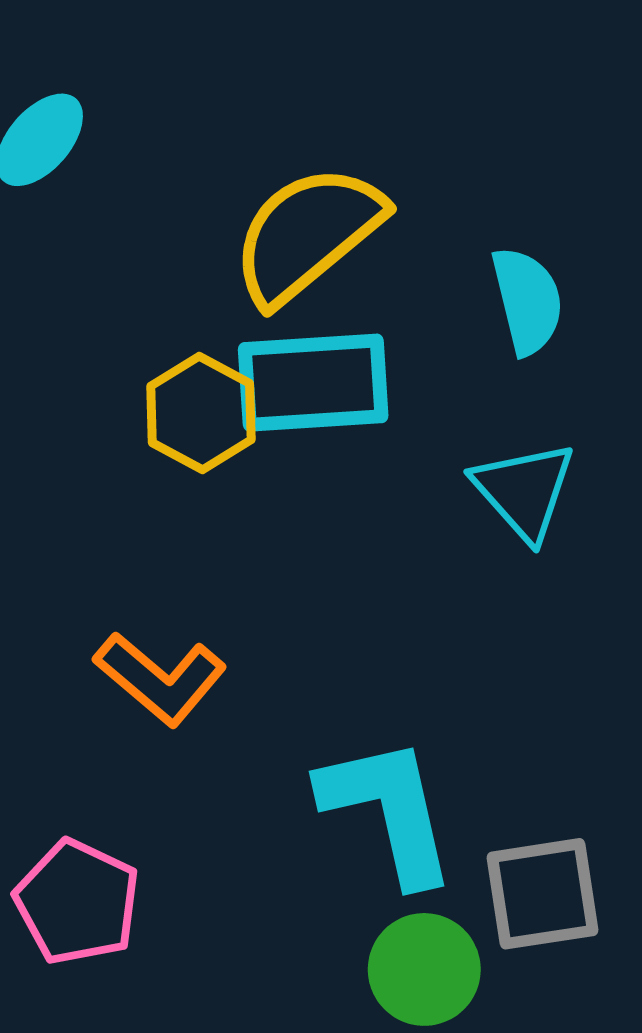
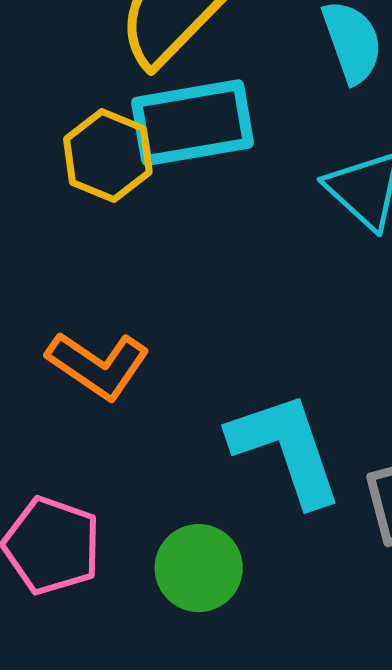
green circle: (424, 969) -> (199, 568), moved

